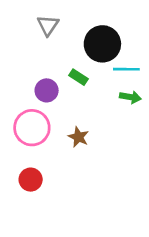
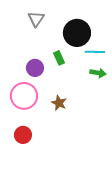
green rectangle: (78, 77) -> (59, 58), turned 32

